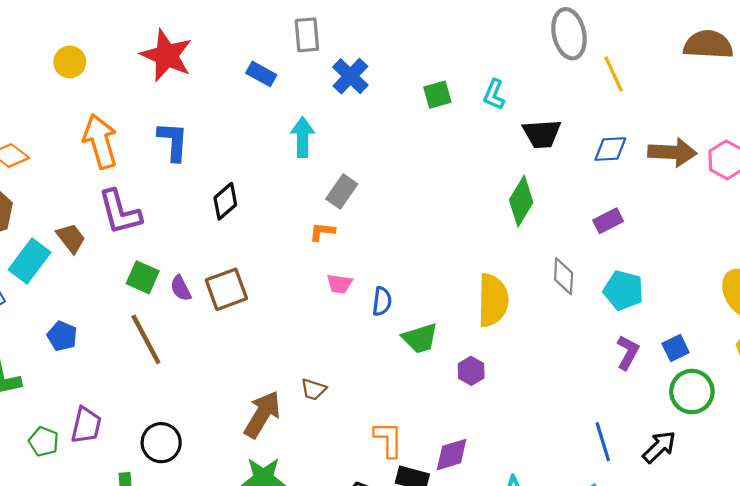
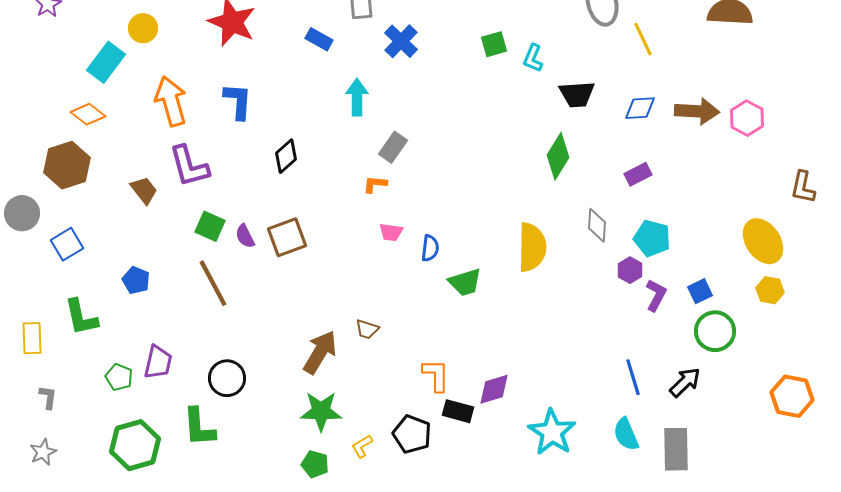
green square: (437, 95) -> (494, 44), moved
cyan rectangle: (30, 261) -> (106, 62), moved
purple hexagon: (471, 371) -> (630, 270), moved

